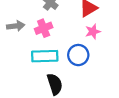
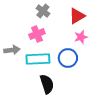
gray arrow: (16, 26) -> (12, 50), moved

